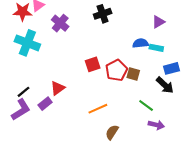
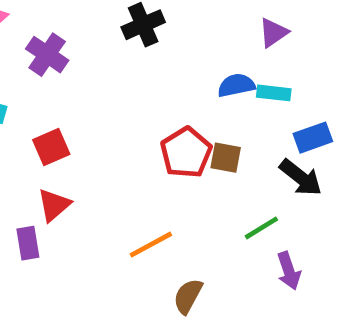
red square: (93, 64) -> (51, 147), moved
purple rectangle: (45, 104) -> (28, 243), turned -56
green line: (146, 106) -> (261, 228), turned -63
purple arrow: (156, 125) -> (289, 271), turned 63

